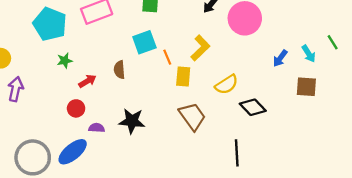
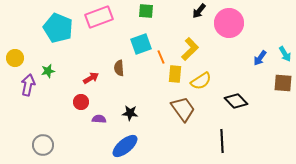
green star: (65, 61) -> (48, 71), moved
yellow semicircle: (227, 84) -> (201, 81), moved
black star: (132, 121) -> (130, 113), size x0.7
blue ellipse: (73, 152) -> (125, 146), moved
gray circle: (33, 157) -> (43, 145), size x0.7

